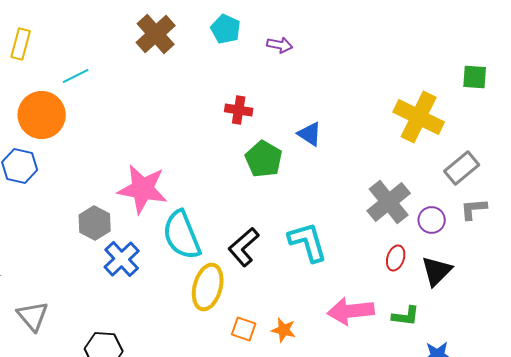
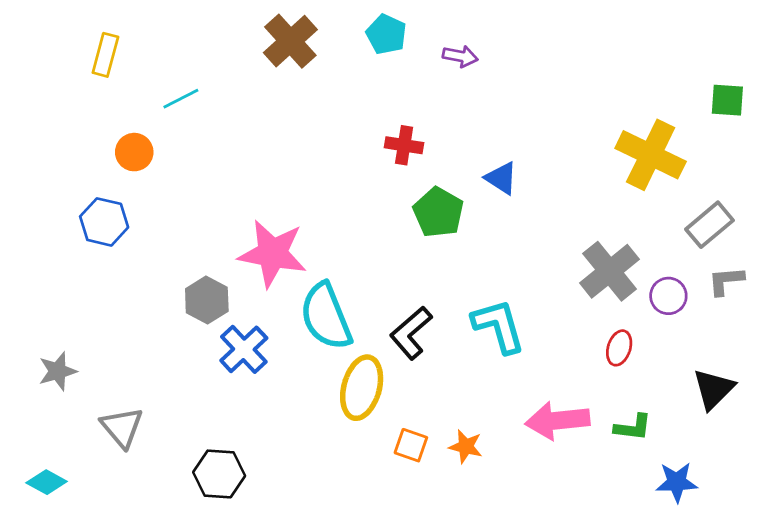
orange circle: (42, 115) -> (134, 152), size x0.6
black triangle: (437, 271) -> (714, 389), moved

